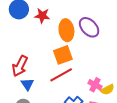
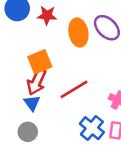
orange square: (63, 55) -> (40, 62), moved
red arrow: (20, 66) -> (37, 82), moved

